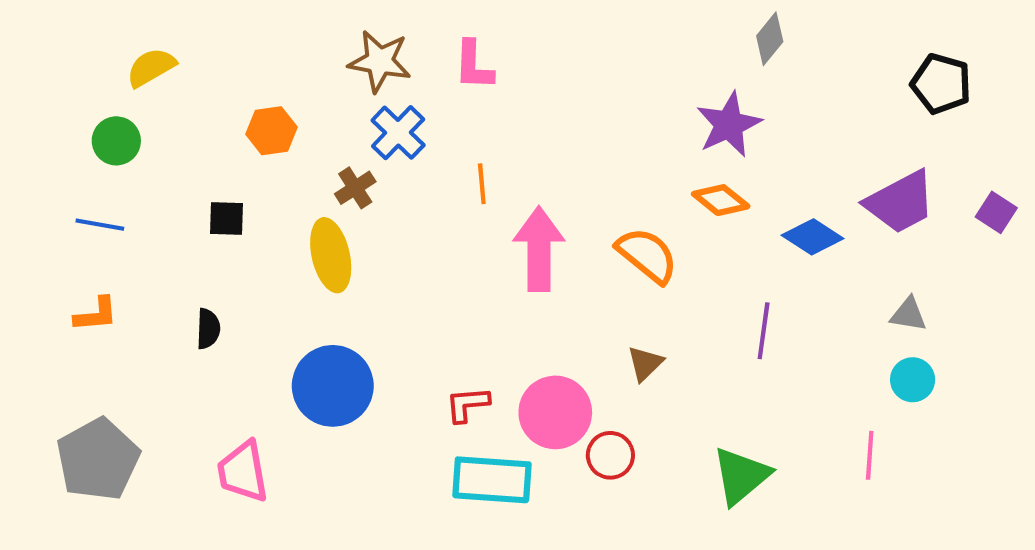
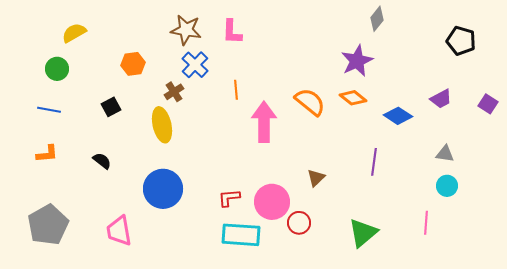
purple trapezoid: (900, 202) -> (441, 99), size x0.6
black square: (227, 218) -> (111, 107), turned -30
orange semicircle: (647, 255) -> (310, 102), moved
black semicircle: (208, 329) -> (102, 161), turned -54

